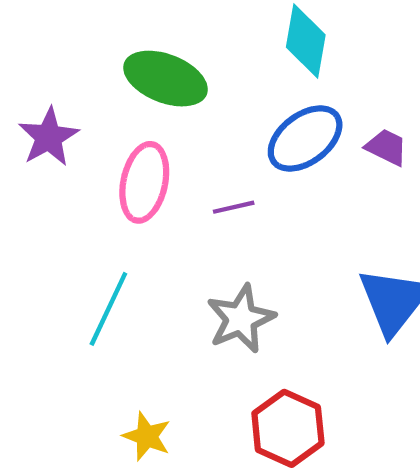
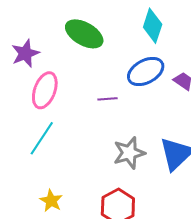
pink ellipse: (144, 182) -> (45, 90), moved
gray star: (241, 319) -> (129, 153), moved

